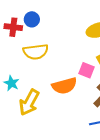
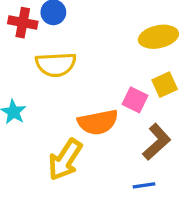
yellow arrow: (29, 102) -> (65, 160), moved

